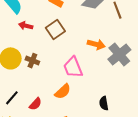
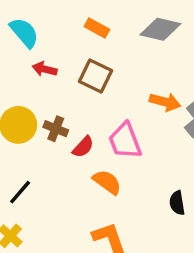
brown square: (55, 30) -> (95, 76), turned -30
orange semicircle: (63, 91) -> (107, 182), turned -102
red semicircle: (35, 104) -> (83, 147), moved

